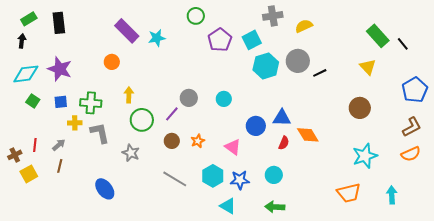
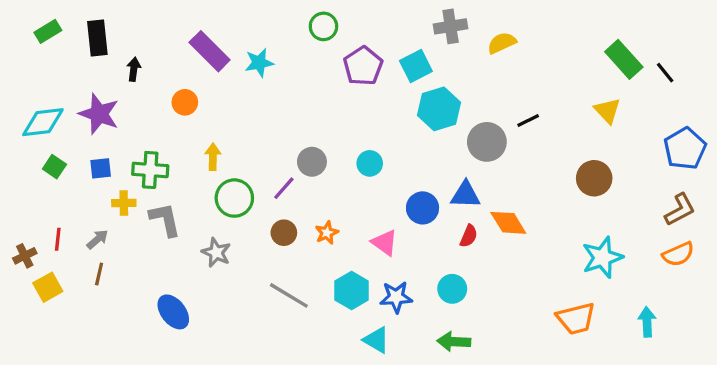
black arrow: (22, 41) -> (134, 69), moved
gray circle: (298, 61) -> (487, 142), moved

